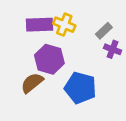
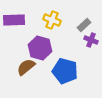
purple rectangle: (39, 25) -> (14, 20), moved

